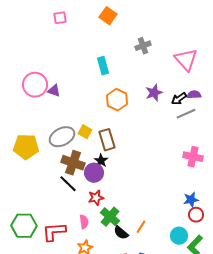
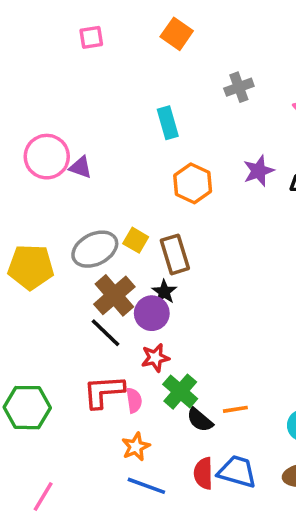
brown cross: (73, 163) -> (114, 295), turned 30
orange line: (141, 227) -> (235, 409), turned 48
red L-shape: (54, 232) -> (104, 392), moved

